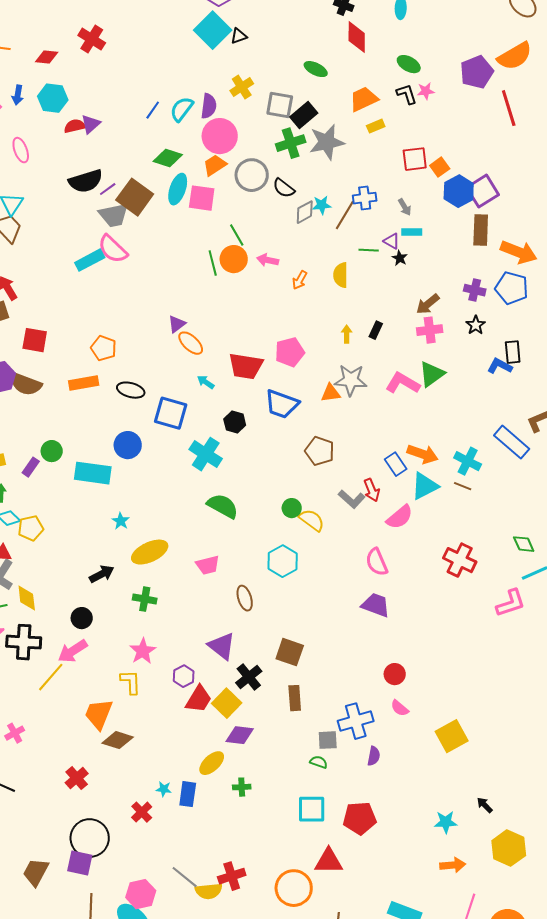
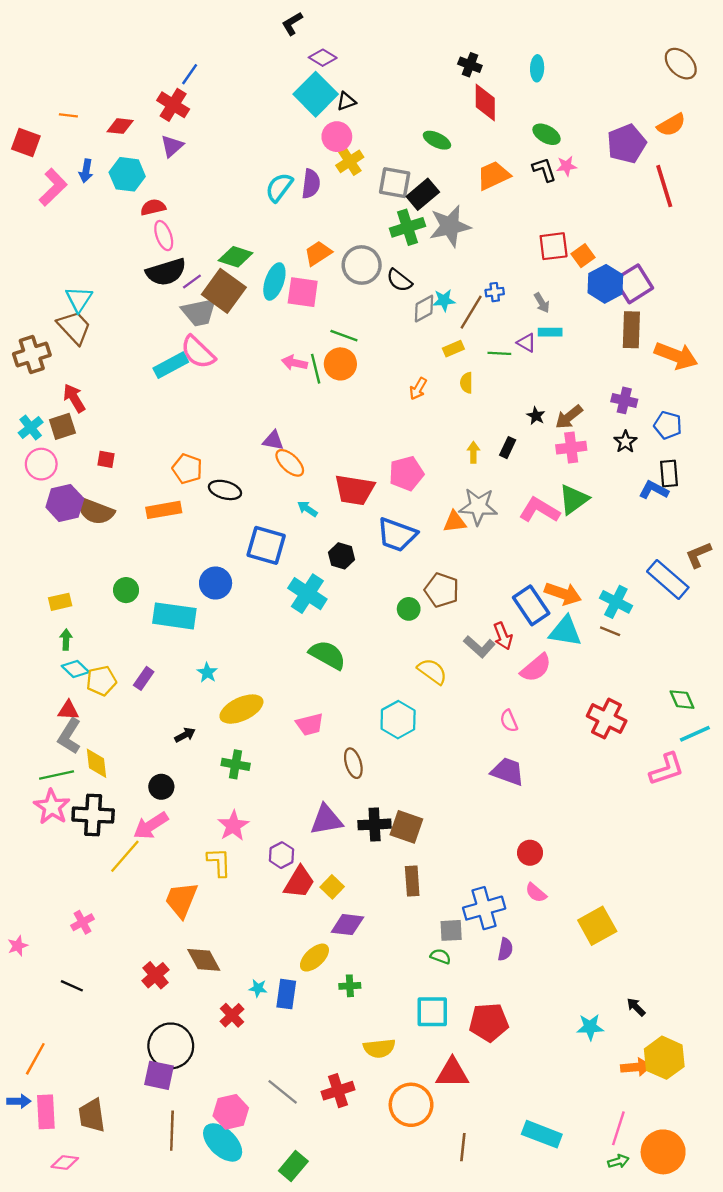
orange semicircle: (515, 56) -> (671, 125), size x0.7
blue line: (153, 110) -> (190, 74), moved
purple triangle: (91, 124) -> (172, 146), moved
yellow rectangle: (376, 126) -> (453, 349), moved
pink circle: (220, 136) -> (337, 137), moved, size x0.7
pink ellipse: (21, 150) -> (164, 236), moved
green diamond: (168, 158) -> (236, 257), moved
blue cross: (365, 198) -> (495, 292), size x0.7
green line: (237, 235) -> (344, 336), turned -40
black star: (400, 258) -> (536, 416), moved
pink arrow: (268, 260) -> (294, 363), moved
yellow semicircle: (341, 275) -> (466, 383), size x0.7
blue pentagon: (512, 288) -> (668, 425), moved, size x0.7
purple triangle: (177, 324) -> (273, 440), turned 48
red square: (35, 340) -> (106, 459), size x0.6
black ellipse: (131, 390) -> (225, 490), moved
blue rectangle: (396, 464) -> (531, 605), size x1.4
purple rectangle: (31, 467) -> (144, 678), moved
cyan triangle: (425, 486) -> (565, 631), turned 36
green circle: (292, 508) -> (409, 609), moved
pink semicircle: (377, 562) -> (509, 721), size x0.7
black arrow: (102, 574) -> (185, 735), size x0.7
purple triangle: (222, 646) -> (326, 820), turned -48
black cross: (249, 677) -> (375, 824), moved, turned 36
yellow square: (227, 703) -> (332, 887), size x0.7
brown diamond: (118, 740) -> (204, 960), moved, turned 44
orange arrow: (453, 865) -> (636, 1067), moved
brown trapezoid: (36, 872) -> (92, 1115), moved, turned -36
yellow semicircle: (209, 891) -> (379, 1048), moved

